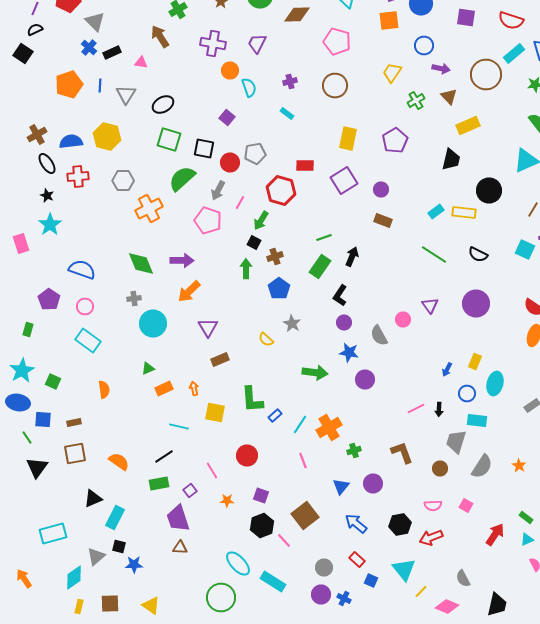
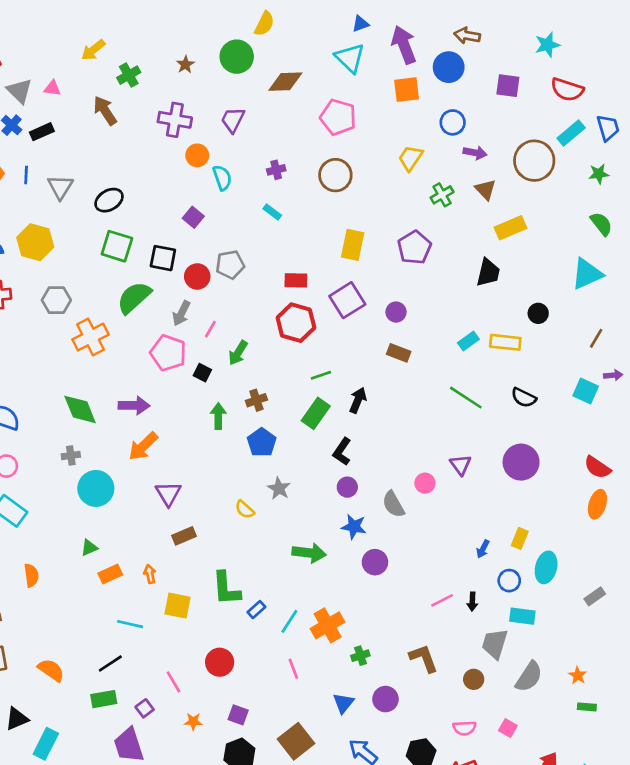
pink triangle: (141, 62) -> (52, 88), moved
red hexagon: (281, 190) -> (296, 323), moved
black circle: (489, 190) -> (538, 313), size x0.6
black square: (254, 242) -> (202, 373), moved
green rectangle: (526, 518) -> (587, 707), moved, turned -32

